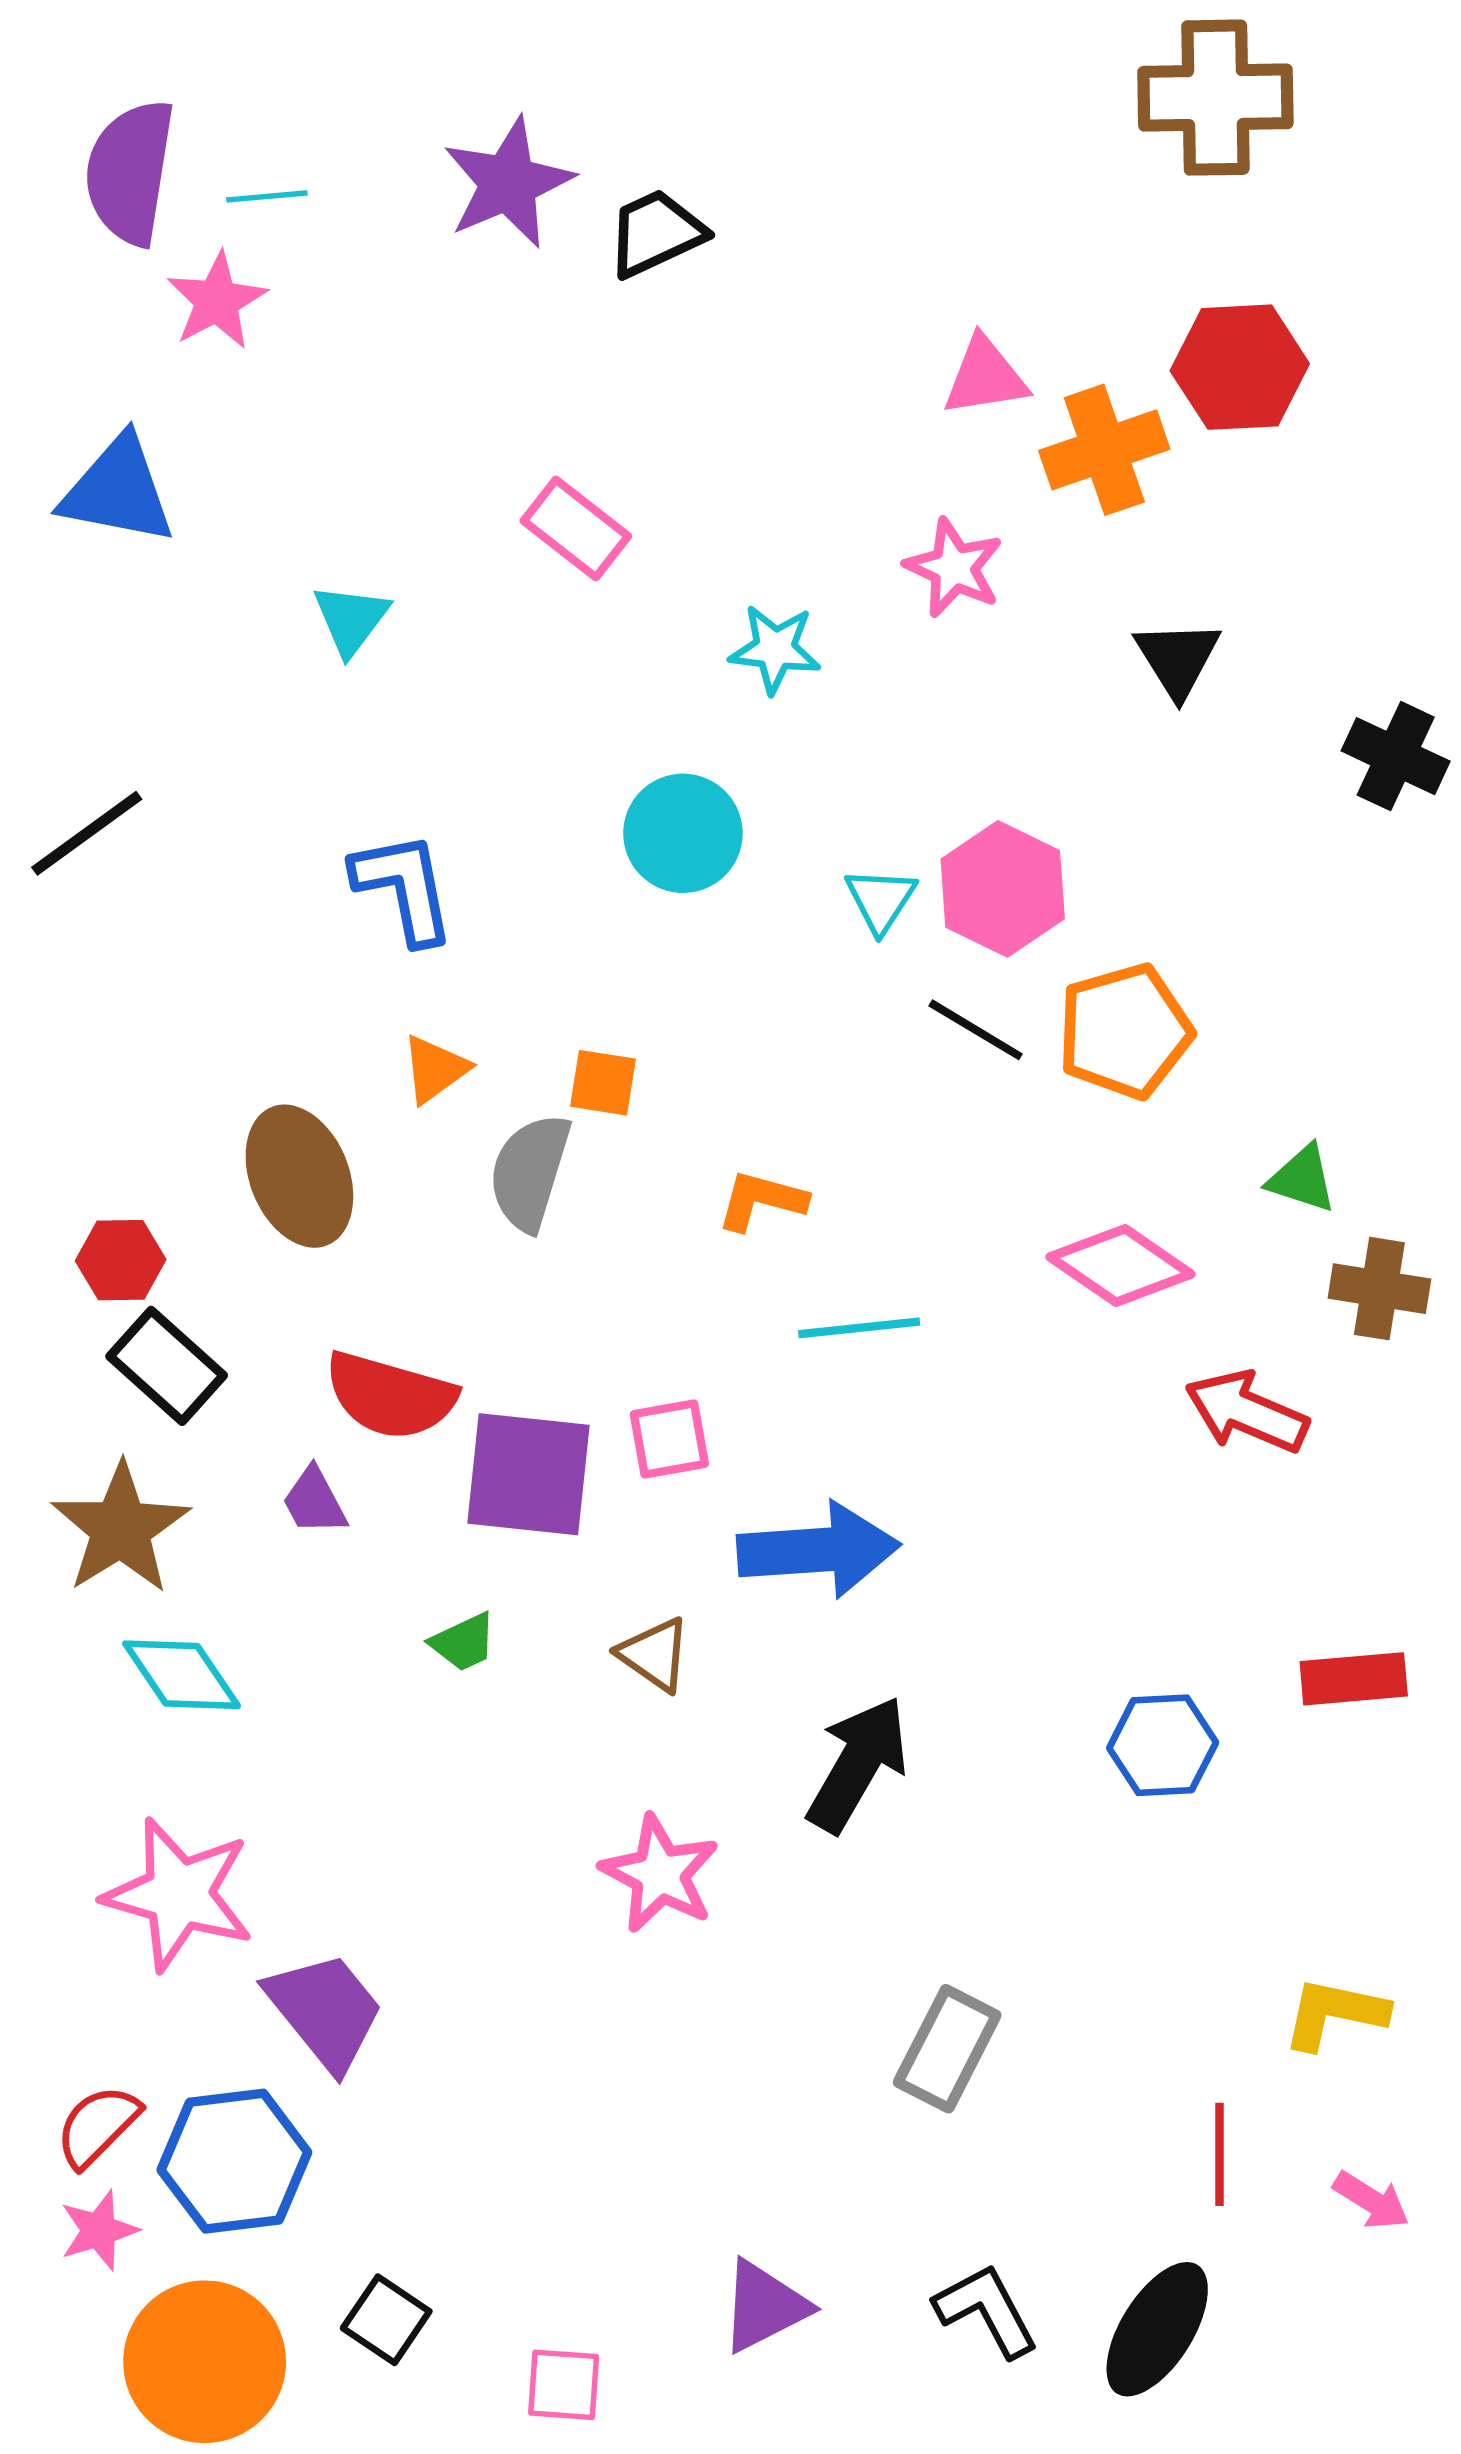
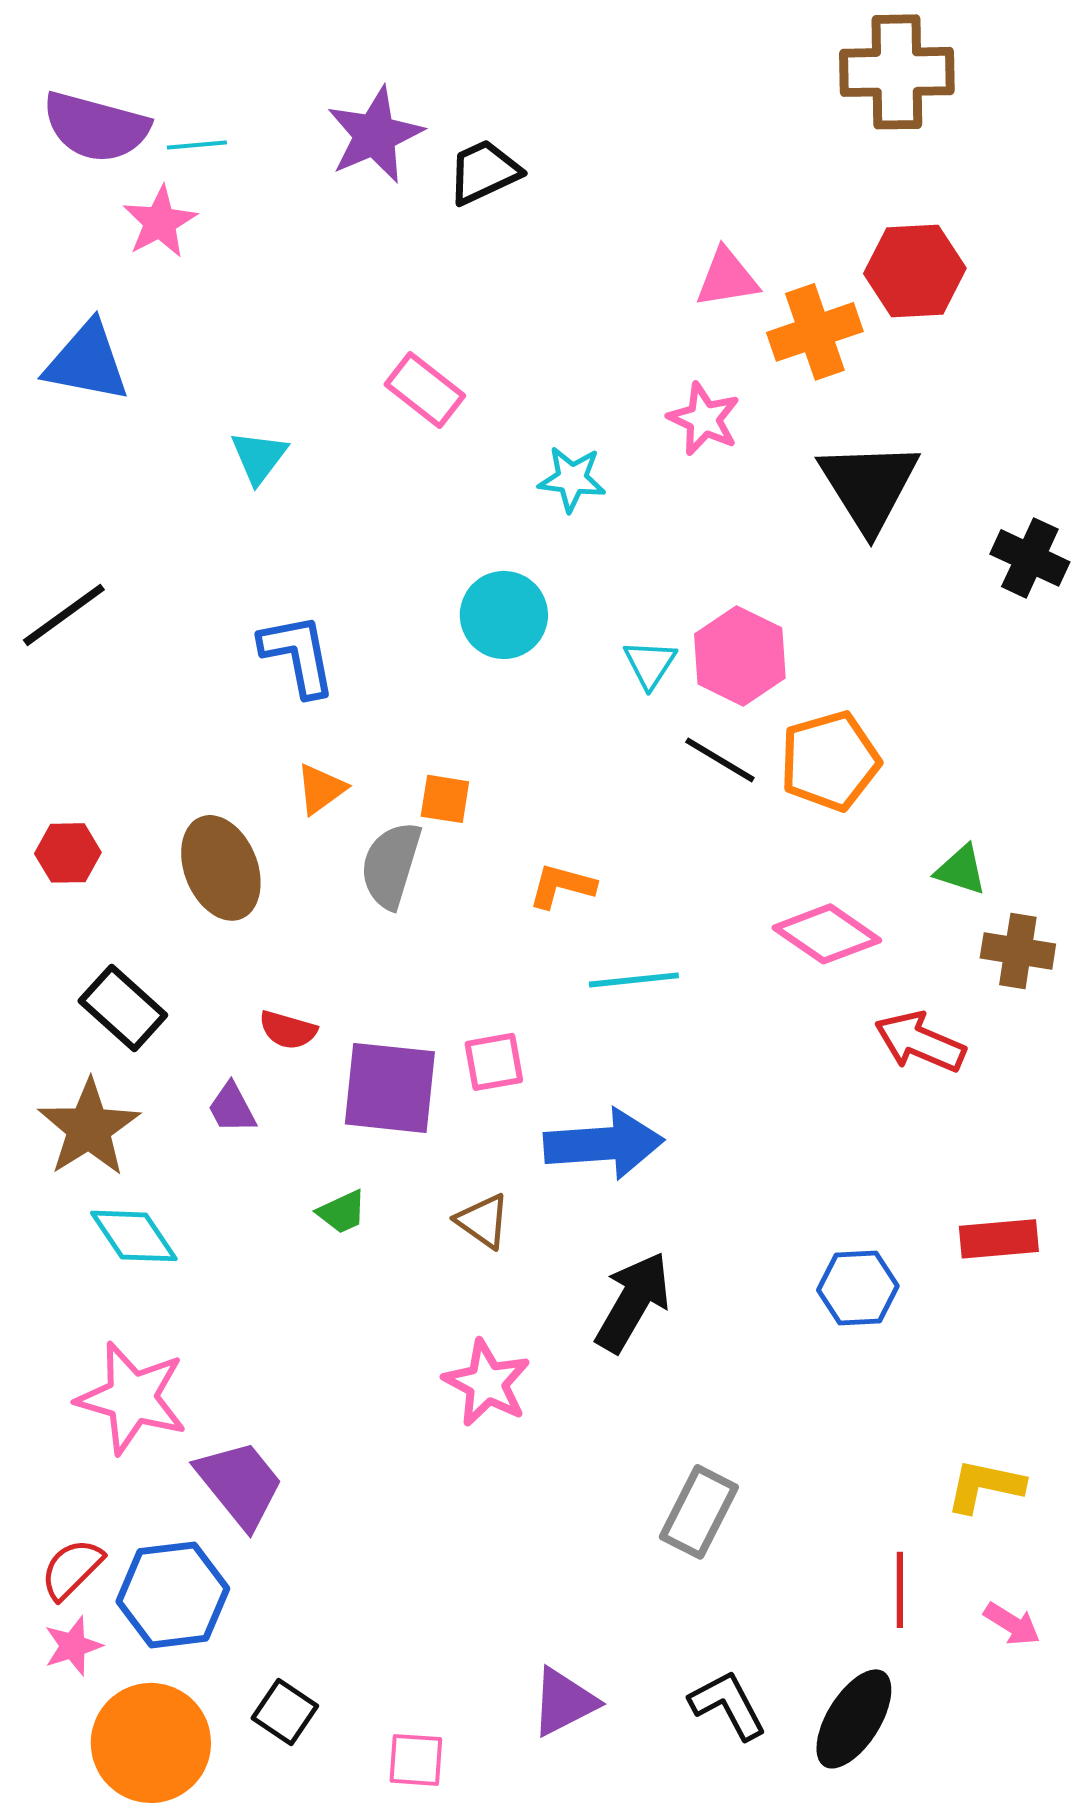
purple semicircle: (130, 172) -> (96, 127), turned -84
black triangle: (1178, 659) -> (869, 486), size x1.6
red hexagon: (121, 1260) -> (68, 853), moved
red semicircle: (390, 1396) -> (288, 1030), size x0.6

